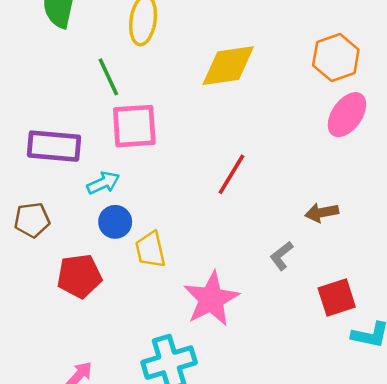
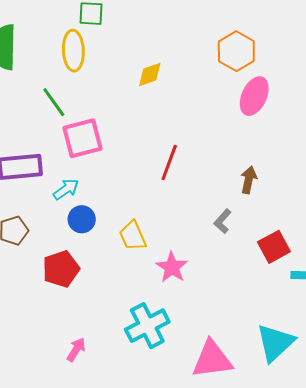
yellow diamond: (228, 66) -> (150, 74), size x0.6
brown arrow: (322, 213) -> (249, 180), turned 124
yellow trapezoid: (150, 250) -> (133, 236), moved
pink star: (211, 299) -> (172, 267), size x0.7

